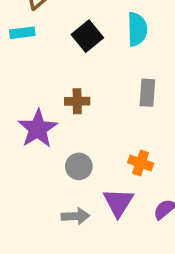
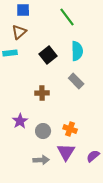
gray rectangle: (147, 93) -> (76, 81), moved, turned -49
purple star: (38, 129) -> (20, 121), moved, size x0.7
orange cross: (141, 163) -> (70, 129), moved

